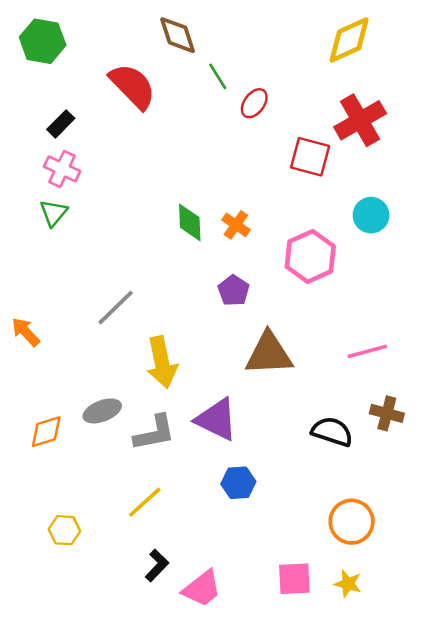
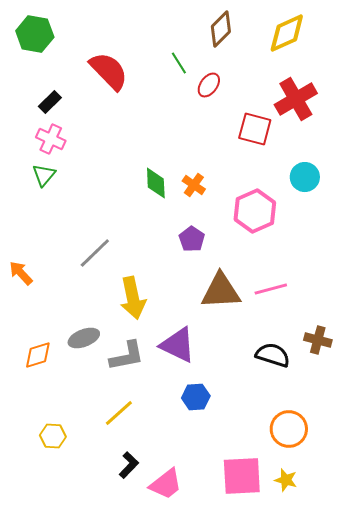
brown diamond: (178, 35) -> (221, 29), moved, turned 63
pink line: (367, 351) -> (271, 289), moved
pink square: (294, 579) -> (242, 476), size x1.4

